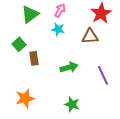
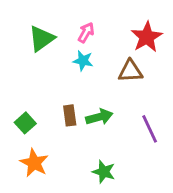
green square: (19, 44) -> (25, 123), moved
brown rectangle: (34, 58) -> (70, 115), moved
orange star: (25, 98) -> (34, 163), turned -30

